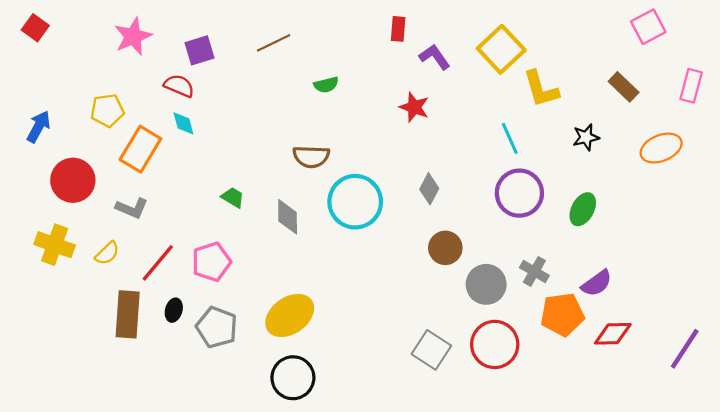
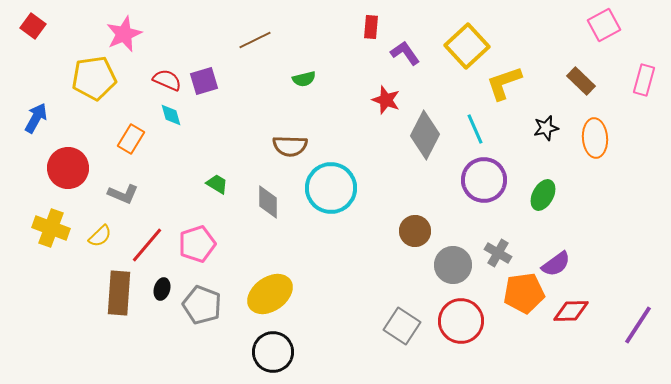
purple square: (200, 50) -> (204, 81), moved
yellow L-shape: (541, 89) -> (504, 83), turned 87
yellow pentagon: (107, 110) -> (94, 78), moved, size x1.4
orange ellipse: (661, 148) -> (595, 138), moved, turned -72
orange rectangle: (140, 149) -> (131, 139), size x0.7
gray diamond: (429, 189) -> (425, 135), moved, size x1.6

